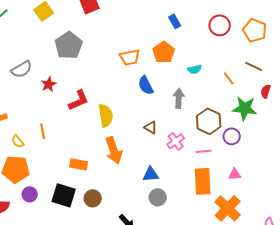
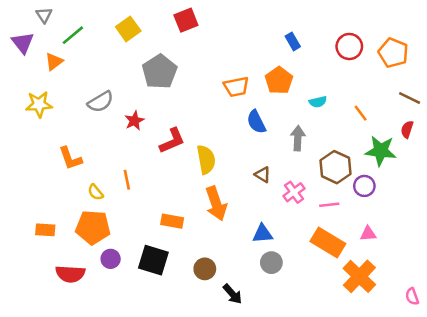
brown line: (254, 66) -> (410, 98), moved
orange rectangle: (203, 181) -> (328, 242), turned -56
brown circle: (93, 198) -> (205, 269), moved

